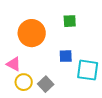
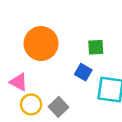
green square: (70, 21) -> (96, 47), moved
blue square: (66, 56) -> (83, 72), turned 32

